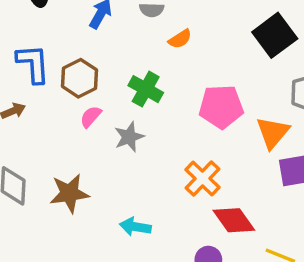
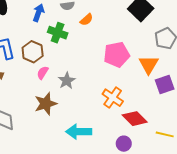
green cross: (146, 89) -> (58, 33), moved
brown star: (69, 193) -> (46, 104), moved
cyan arrow: (135, 227) -> (79, 132), size x1.4

